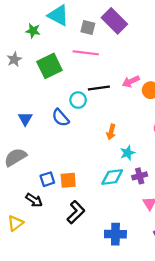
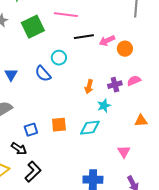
black line: (99, 88) -> (84, 37), moved
purple cross: (140, 176) -> (115, 85), moved
orange square: (68, 180) -> (59, 125), moved
black L-shape: (76, 212) -> (33, 172), moved

